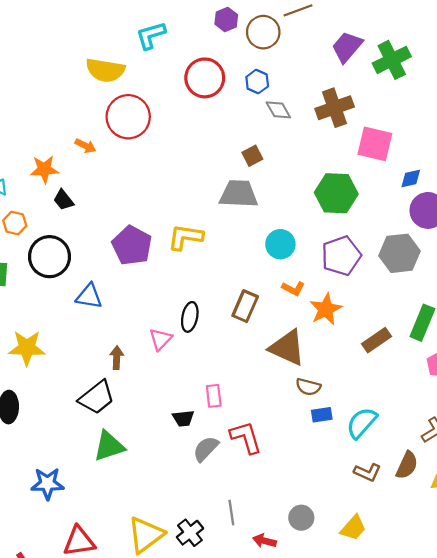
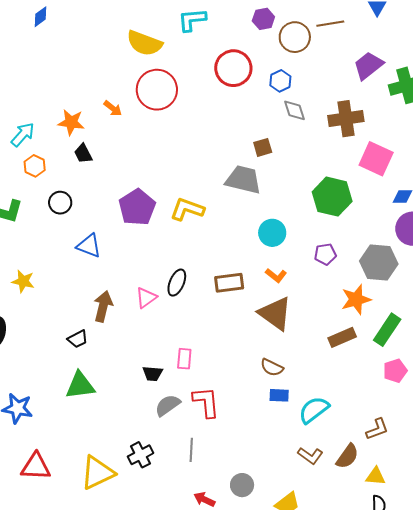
purple pentagon: (341, 256) -> (325, 254), size x0.6
black circle: (49, 257) -> (60, 203), size x0.6
brown rectangle: (245, 306) -> (229, 283), turned 48
orange star: (326, 309) -> (356, 299), moved
yellow star: (27, 348) -> (23, 281), size x0.7
brown triangle: (287, 348) -> (275, 314), moved
brown arrow: (117, 358) -> (103, 306), size x1.4
black trapezoid: (97, 397) -> (78, 339), size x0.6
gray line: (231, 512) -> (191, 450), moved
black cross: (190, 533) -> (141, 455), moved

